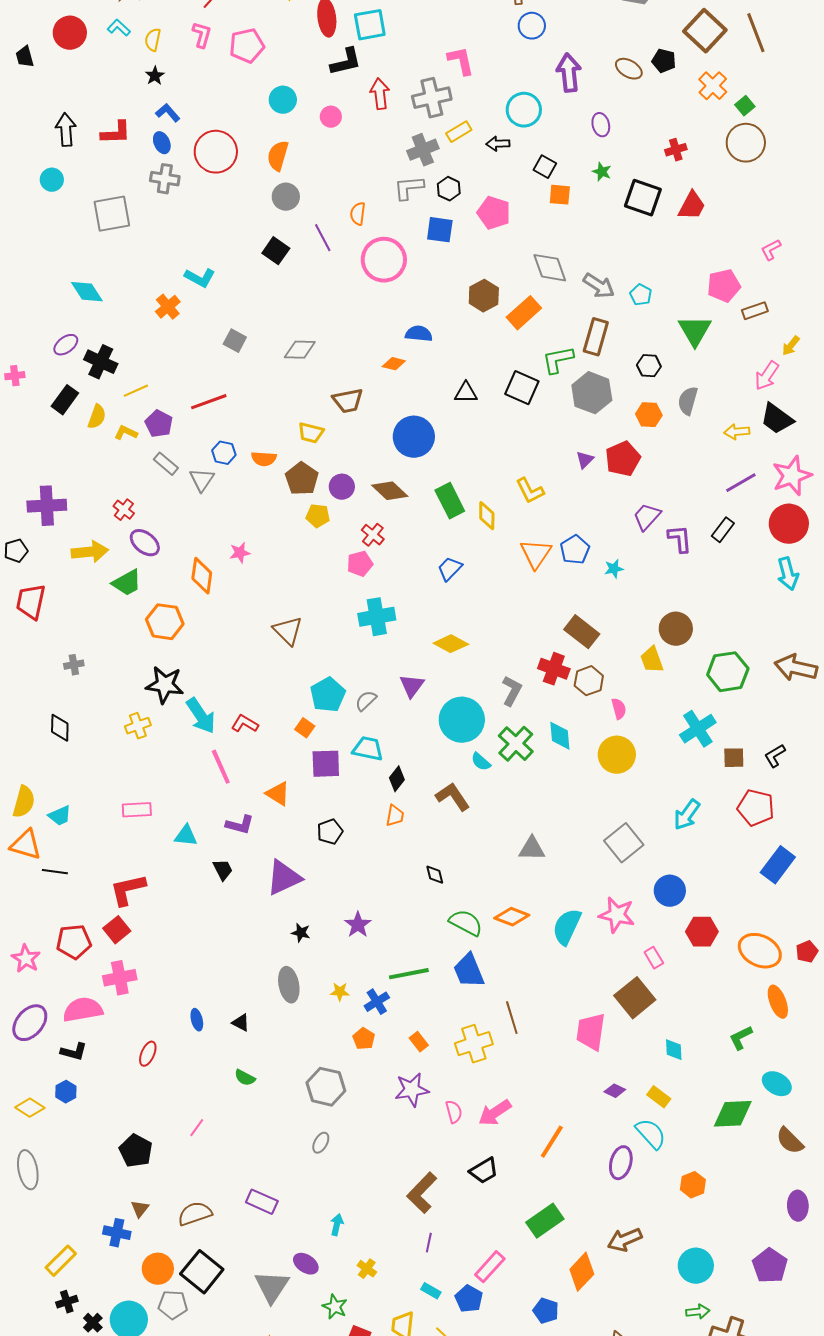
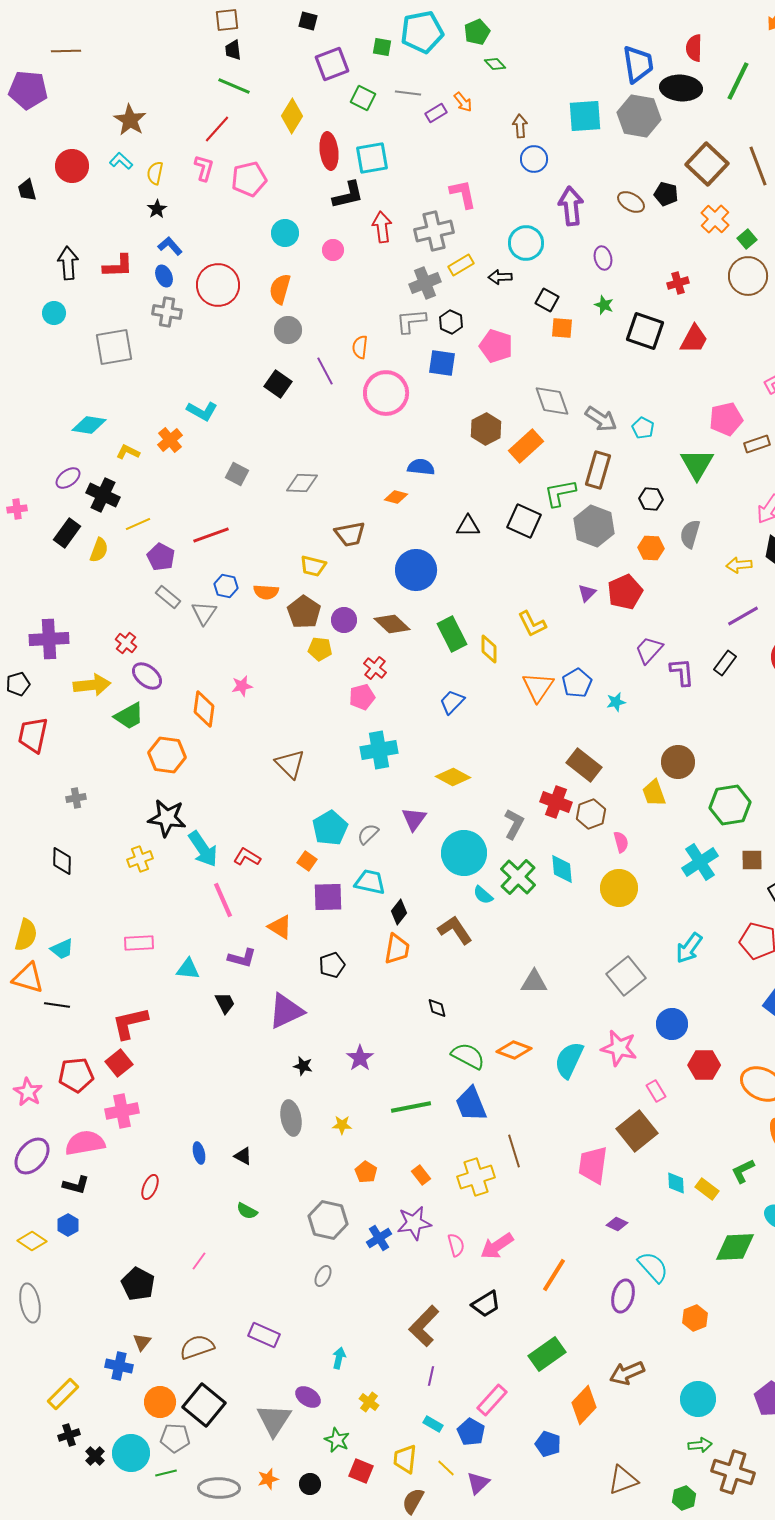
cyan diamond: (87, 292) -> (89, 425), turned -48
yellow L-shape: (126, 433) -> (128, 452), moved
brown square: (734, 758) -> (752, 860), moved
orange trapezoid: (395, 816) -> (397, 949), size x1.4
blue cross: (377, 1002) -> (379, 1238), moved
yellow rectangle: (659, 1097) -> (707, 1189), moved

